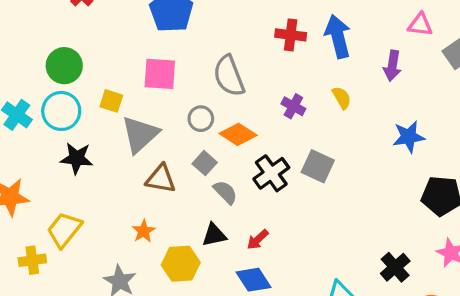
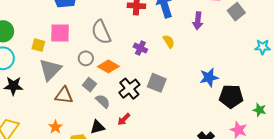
yellow square: (111, 101) -> (38, 45), moved
blue star: (409, 137) -> (209, 77), moved
red arrow: (258, 240) -> (124, 119), moved

